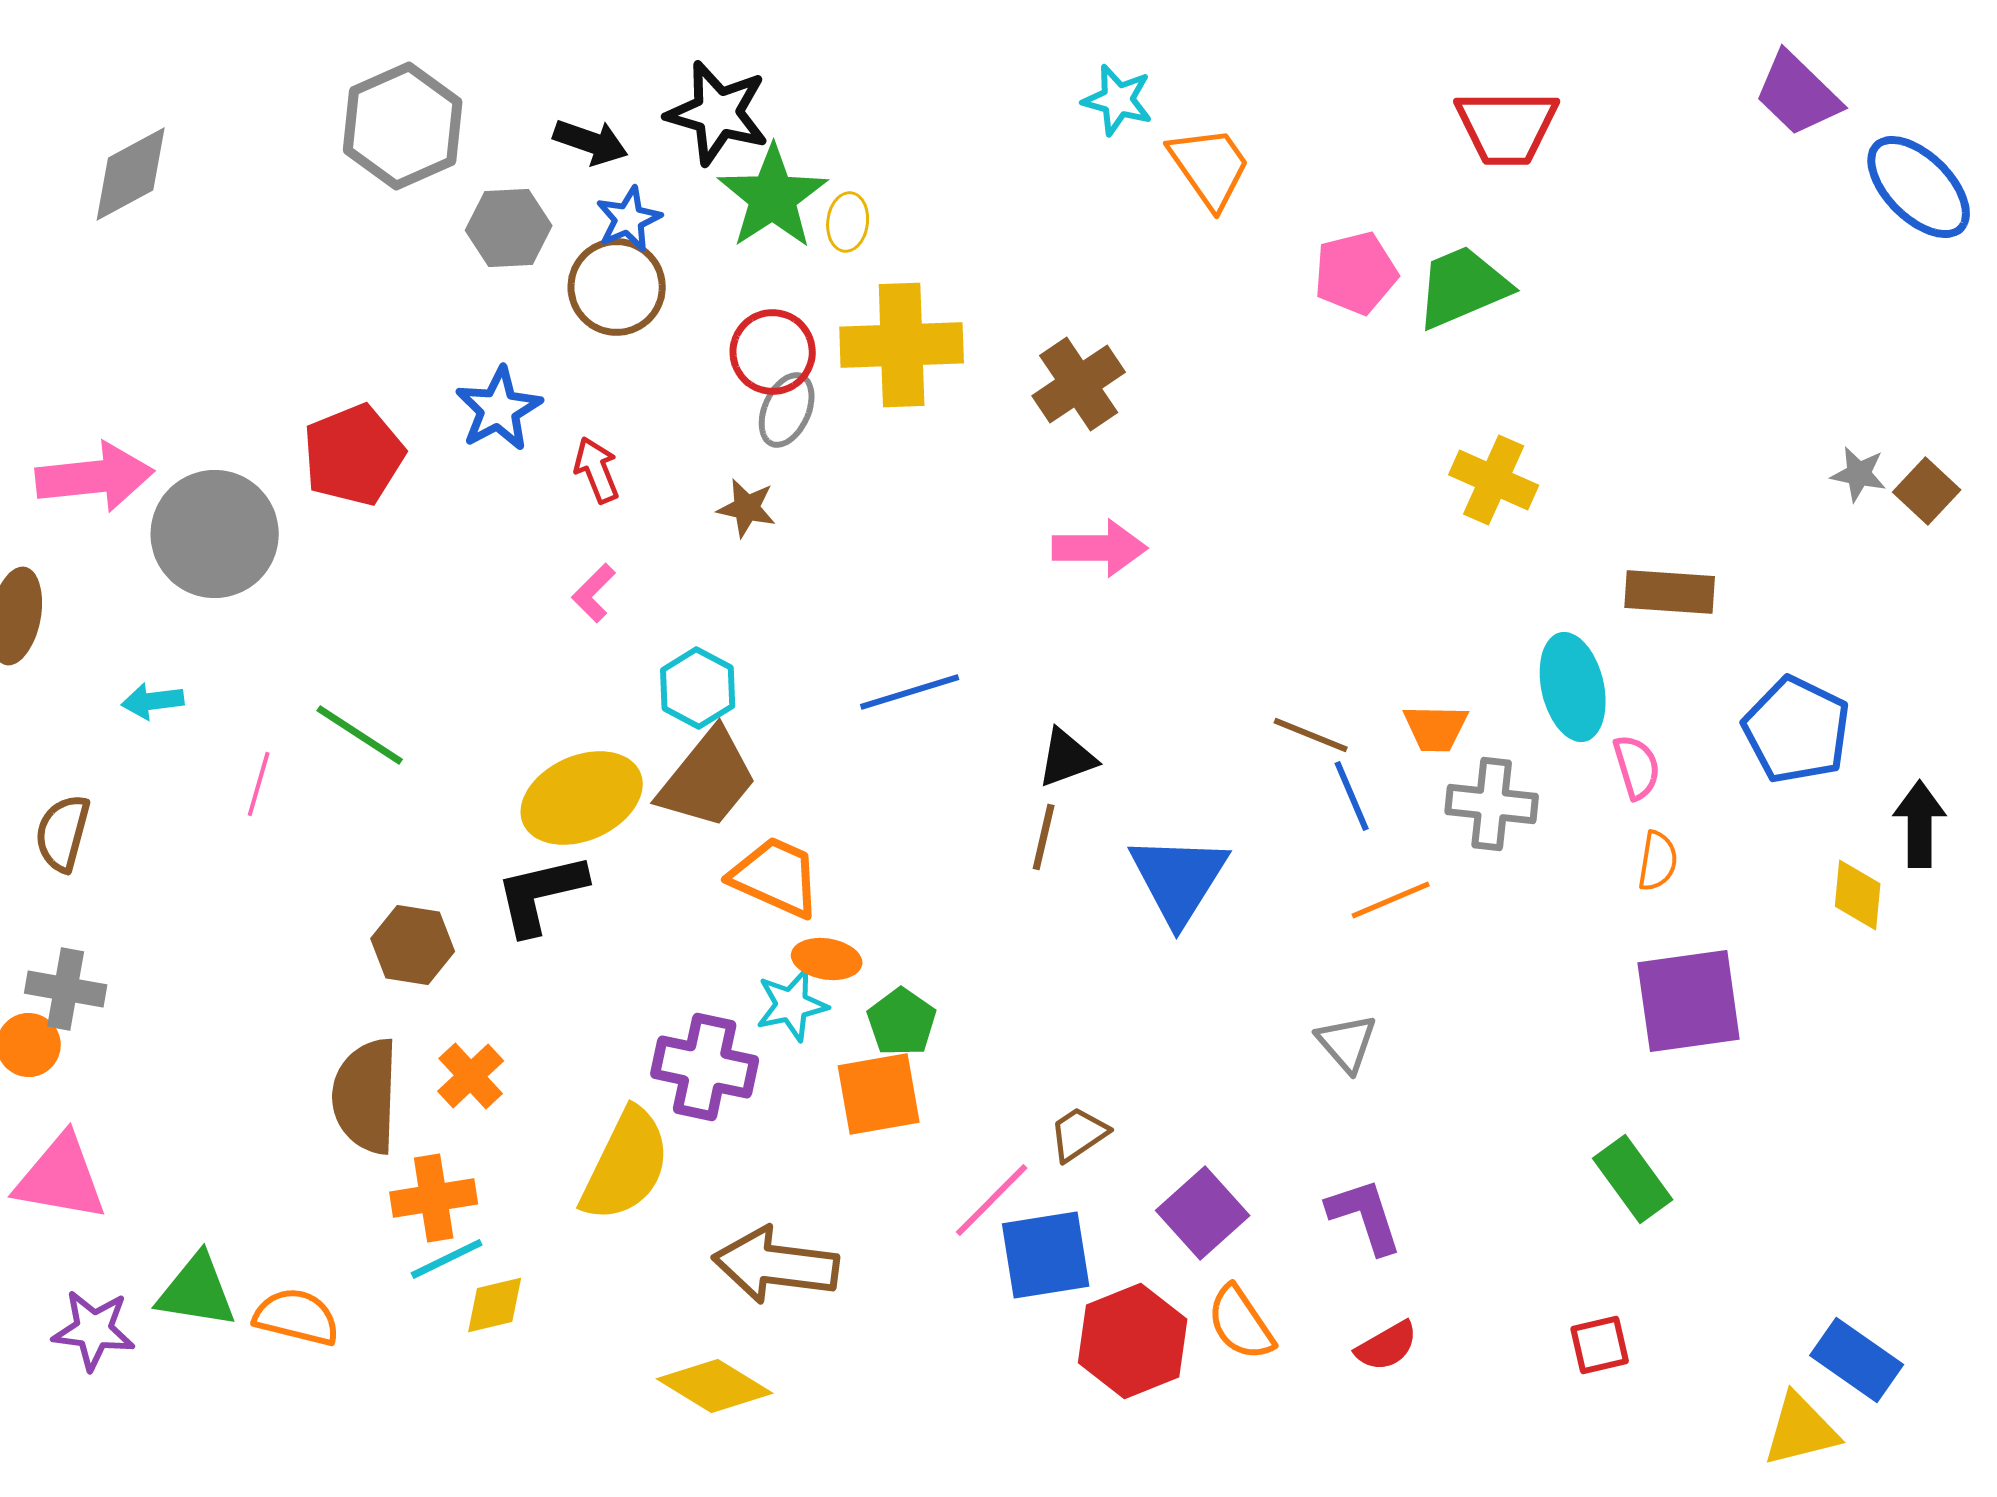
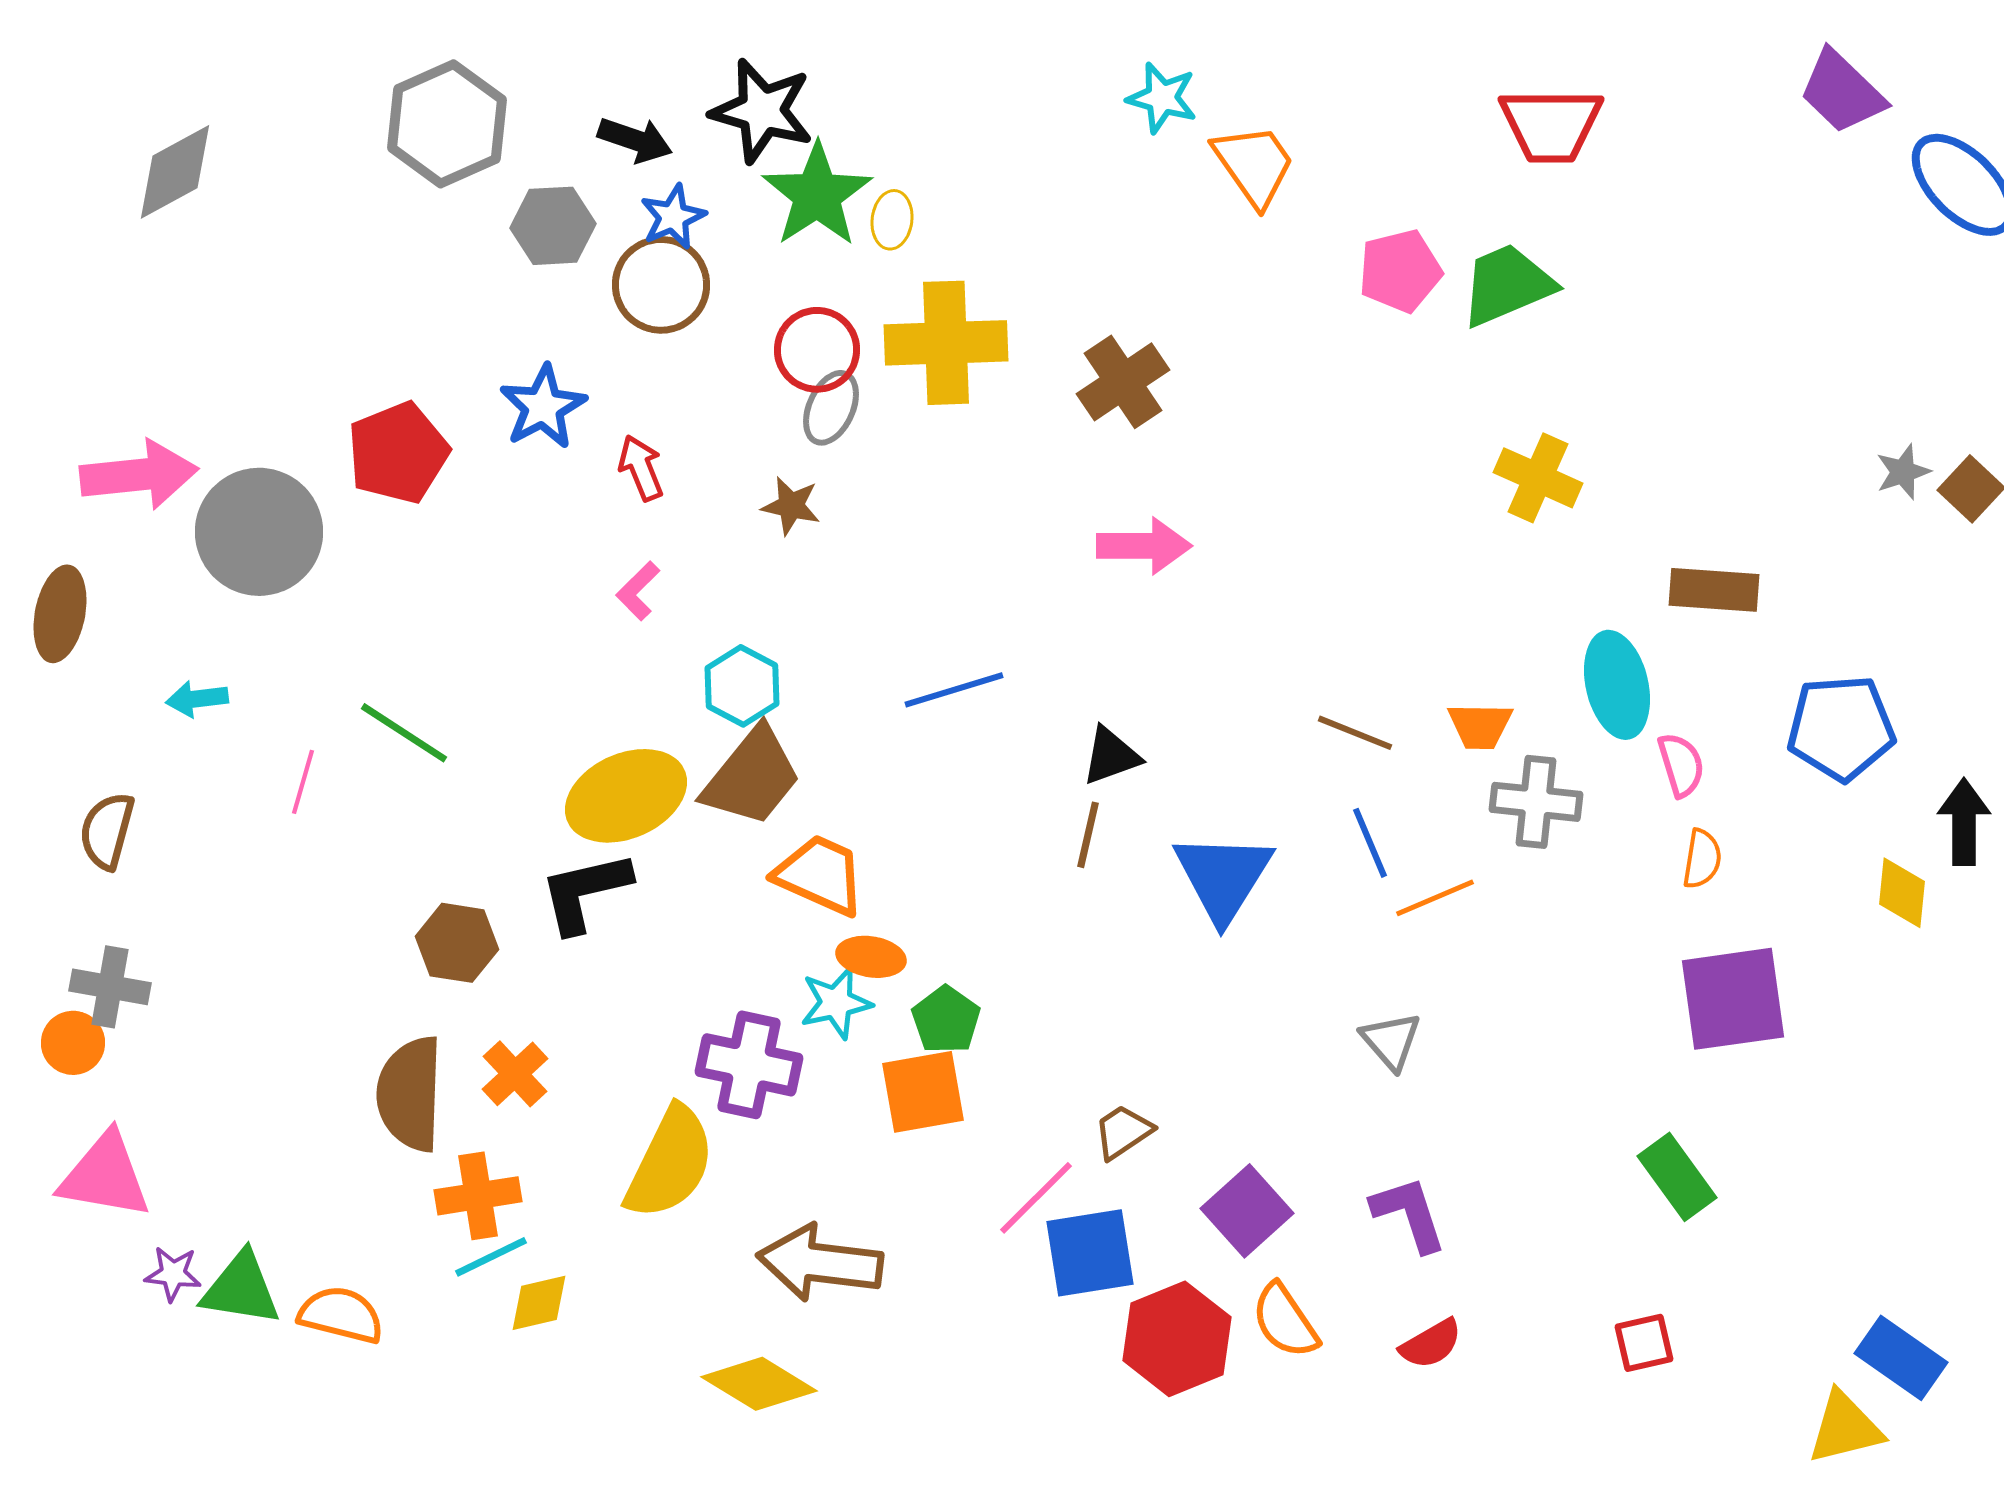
gray star: (1859, 474) -> (1903, 472), turned -30
blue pentagon: (1797, 730) -> (1841, 728), turned -30
blue line: (1352, 796) -> (1370, 843), moved
purple star: (94, 1330) -> (173, 1274), moved, size x0.7

